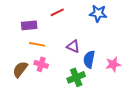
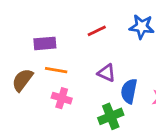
red line: (57, 12) -> (97, 31), moved
brown semicircle: (20, 69) -> (22, 80), moved

